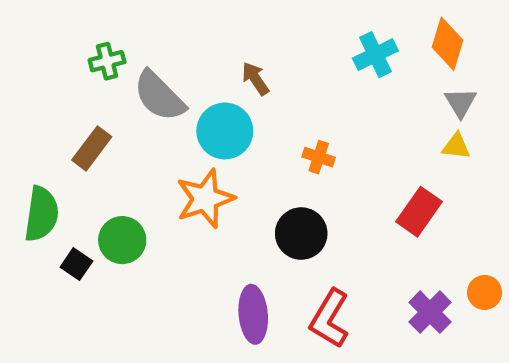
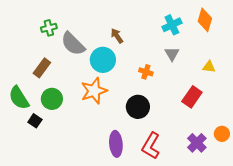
gray triangle: (461, 103) -> (172, 54), moved
green semicircle: (41, 214) -> (19, 98), turned 140
green circle: (122, 240) -> (52, 99), moved

